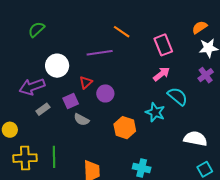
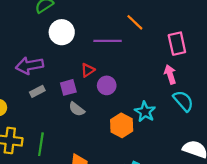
white circle: (57, 66) -> (62, 32), moved
pink arrow: (162, 74) -> (170, 74), turned -78
cyan star: (155, 112) -> (145, 112), moved

